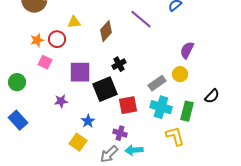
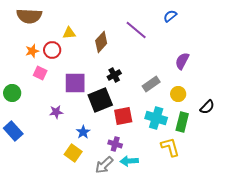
yellow circle: (180, 74) -> (178, 94), moved
gray rectangle: (157, 83) -> (151, 84), moved

